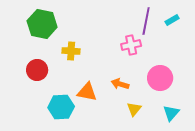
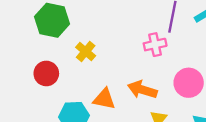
yellow cross: (71, 51) -> (86, 51), turned 36
orange arrow: (120, 84) -> (142, 90), size x1.4

